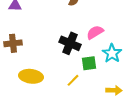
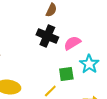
black cross: (70, 43) -> (47, 36), moved

